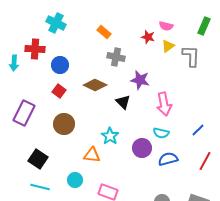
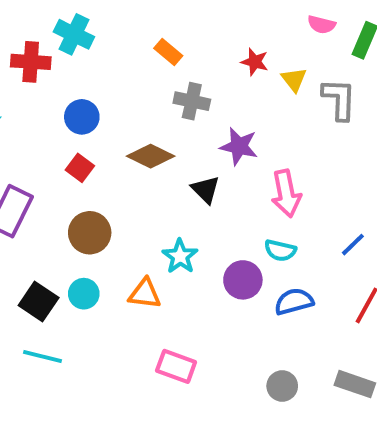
pink semicircle: (166, 26) -> (321, 25), moved
yellow triangle: (168, 46) -> (294, 80), turned -32
red cross: (35, 49) -> (31, 62), moved
cyan circle: (75, 180) -> (84, 294), moved

